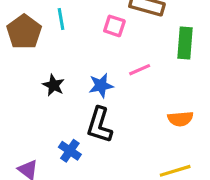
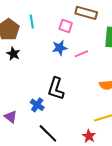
black star: (54, 85) -> (13, 54), moved
blue star: (101, 86) -> (60, 48), moved

